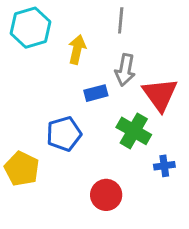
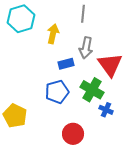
blue pentagon: (64, 134) -> (57, 92), moved
blue cross: (164, 166) -> (106, 110), moved, turned 32

